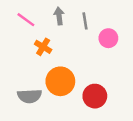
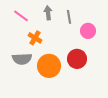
gray semicircle: (30, 96) -> (22, 59), moved
red circle: (95, 96) -> (77, 59), moved

